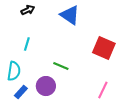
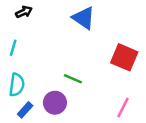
black arrow: (28, 10) -> (24, 12), moved
cyan line: (27, 44) -> (13, 48), moved

